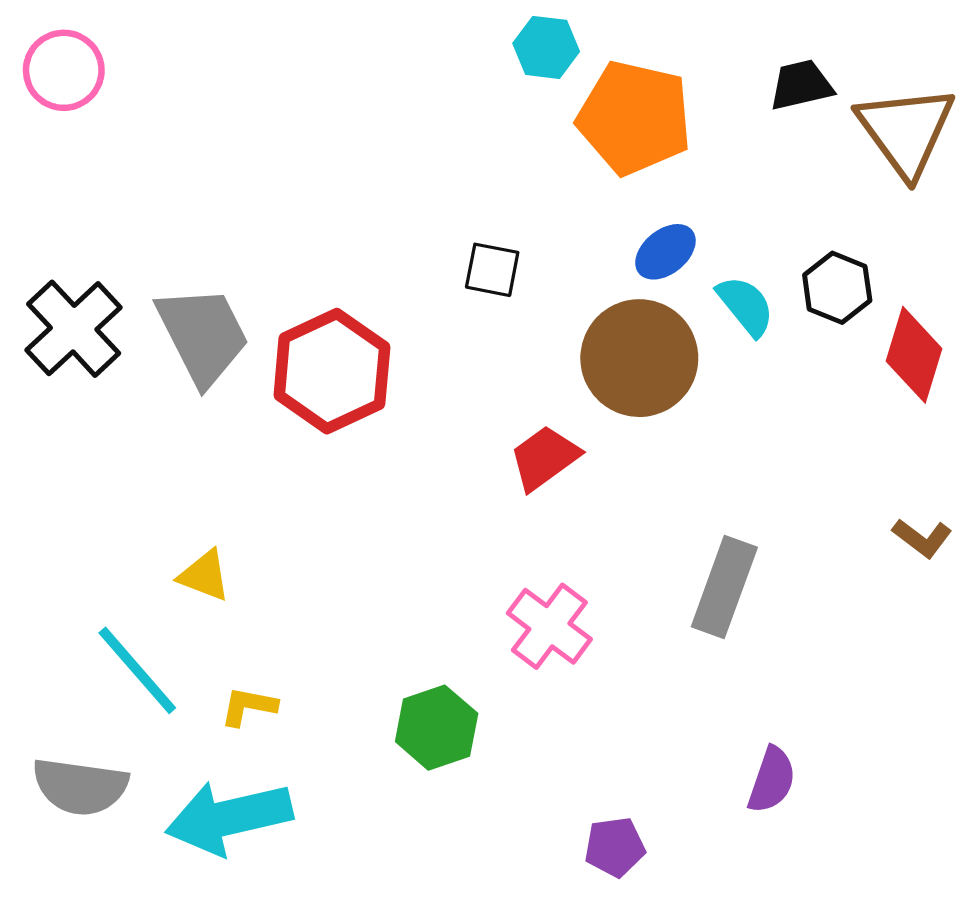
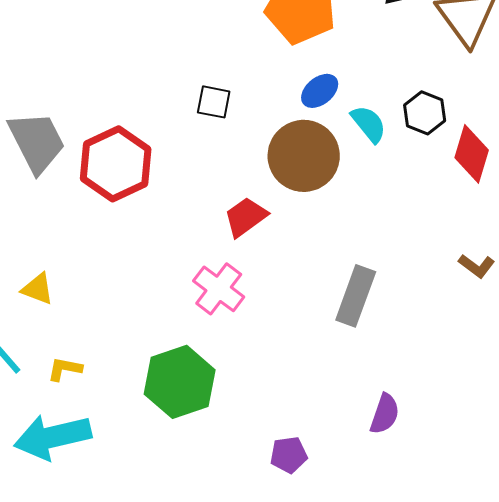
pink cross: (549, 626) -> (219, 289), moved
green hexagon: (437, 728) -> (180, 382), size x1.4

